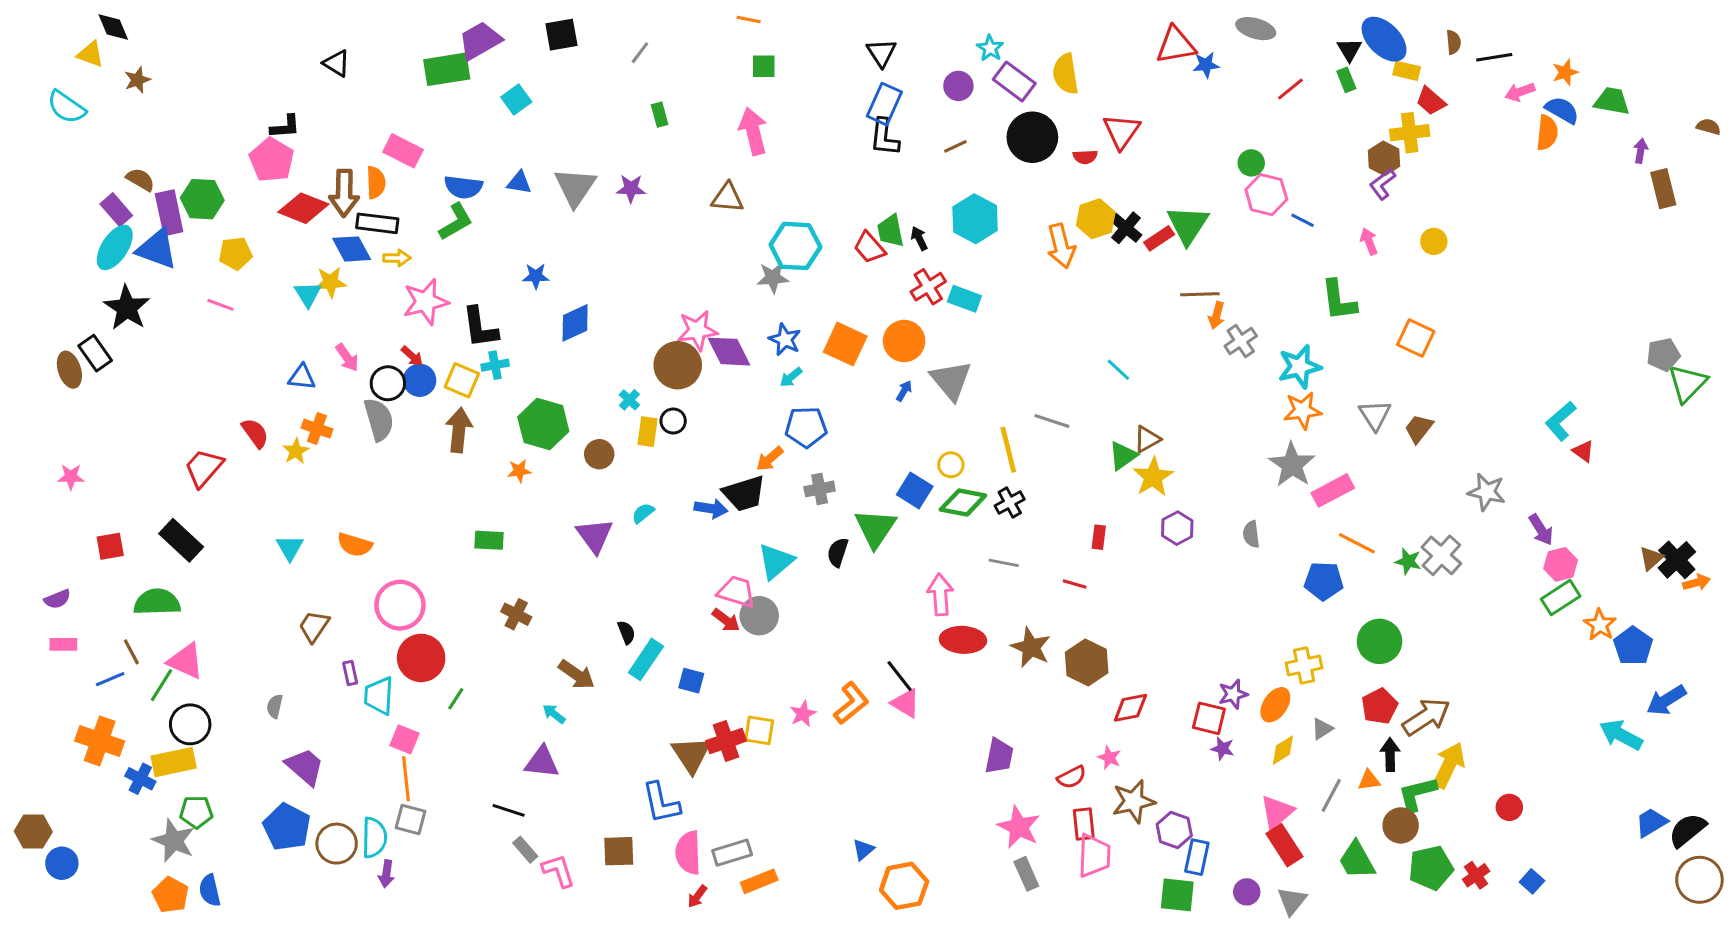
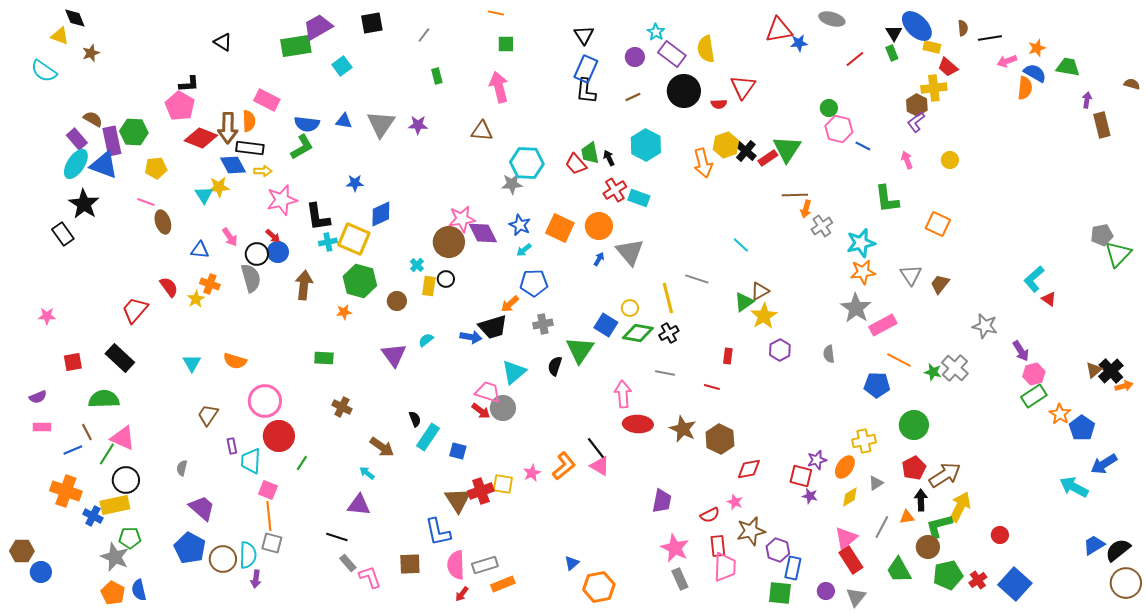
brown ellipse: (69, 370) -> (163, 222), moved
yellow square: (462, 380) -> (354, 239), moved, size x1.4
blue square: (1532, 881) -> (1015, 584), size x2.0

